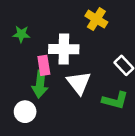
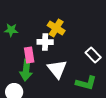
yellow cross: (96, 19) -> (56, 28), moved
white cross: (64, 49) -> (45, 42), size x0.7

